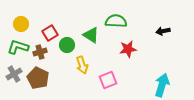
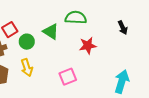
black arrow: (163, 31) -> (123, 28), turned -104
yellow arrow: (82, 65) -> (27, 68), moved

